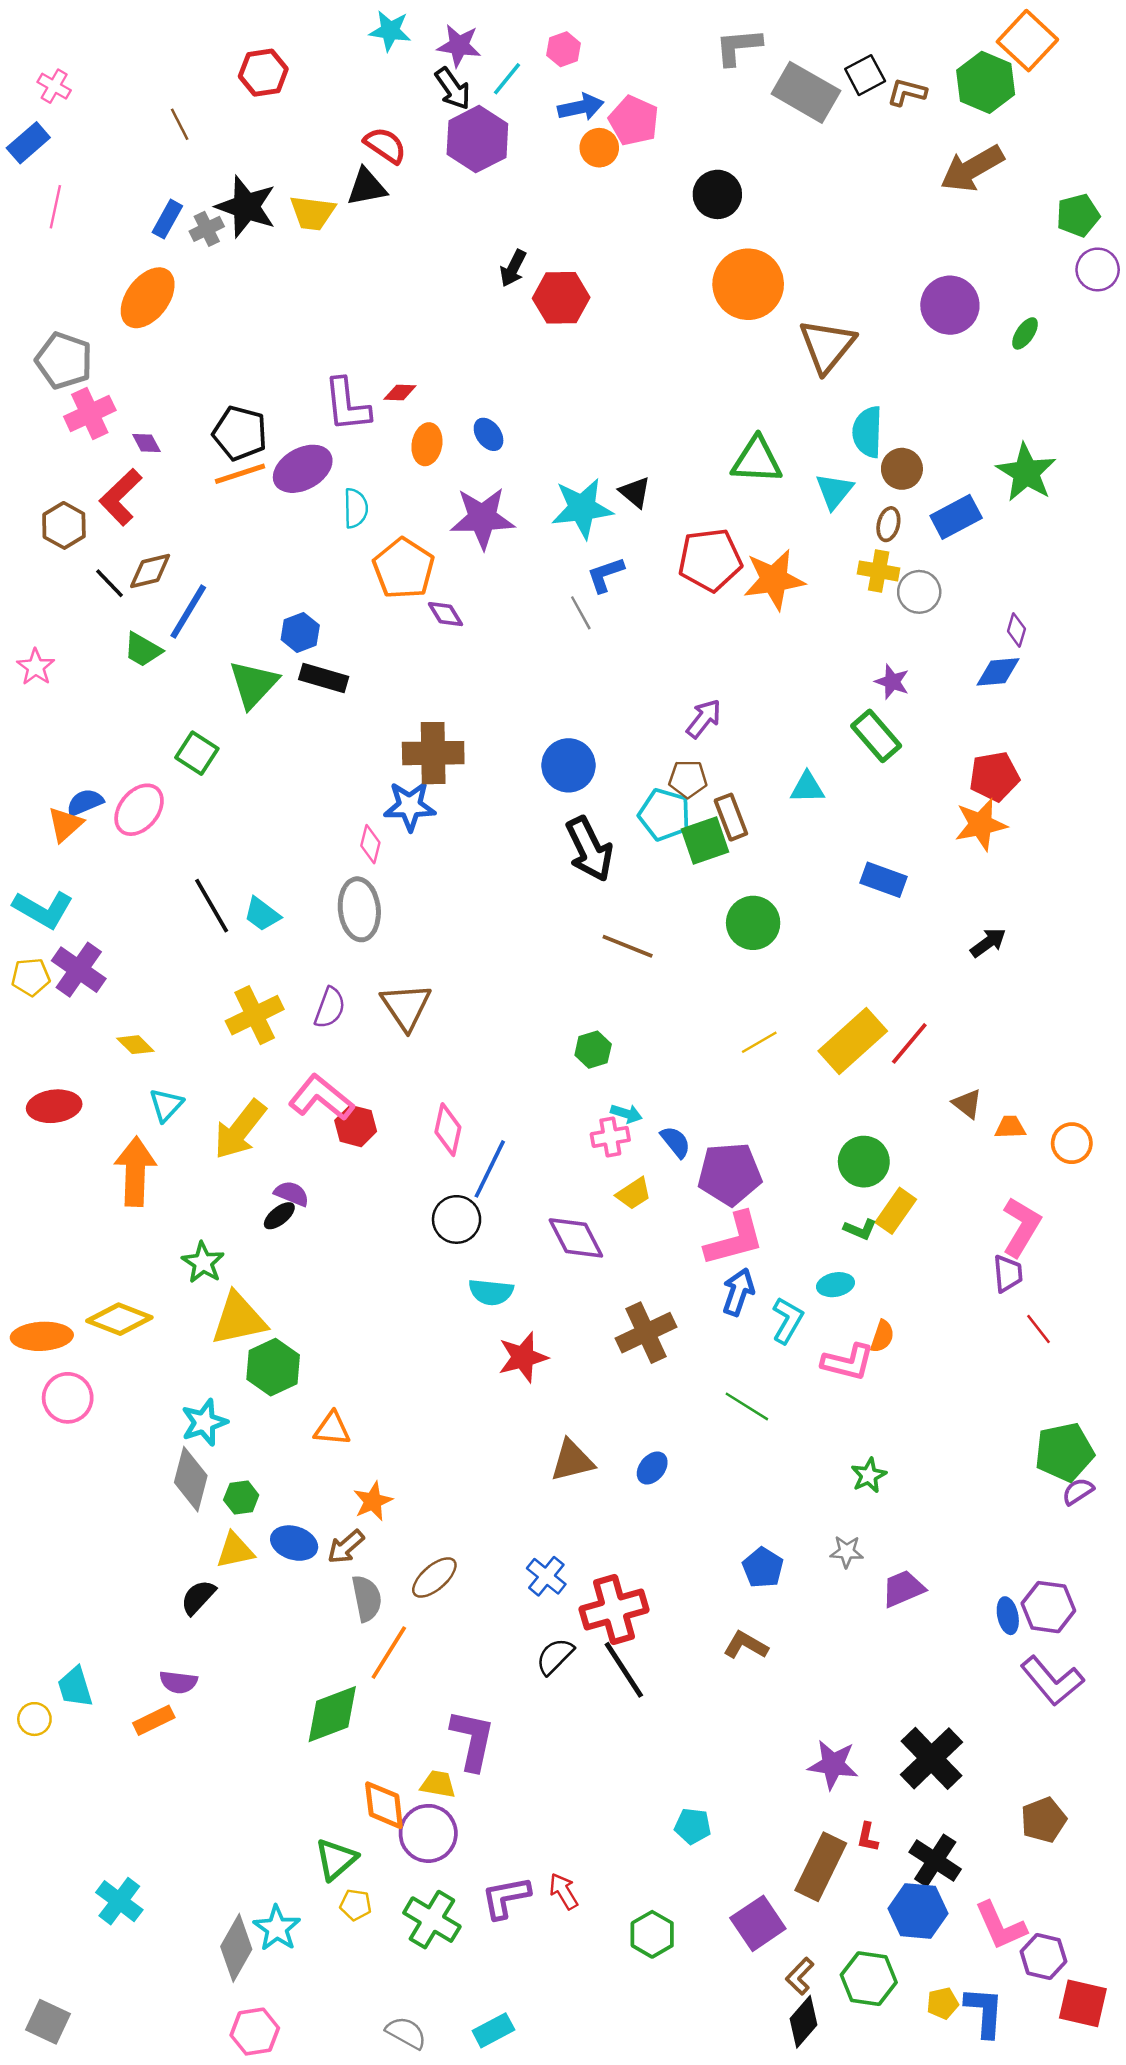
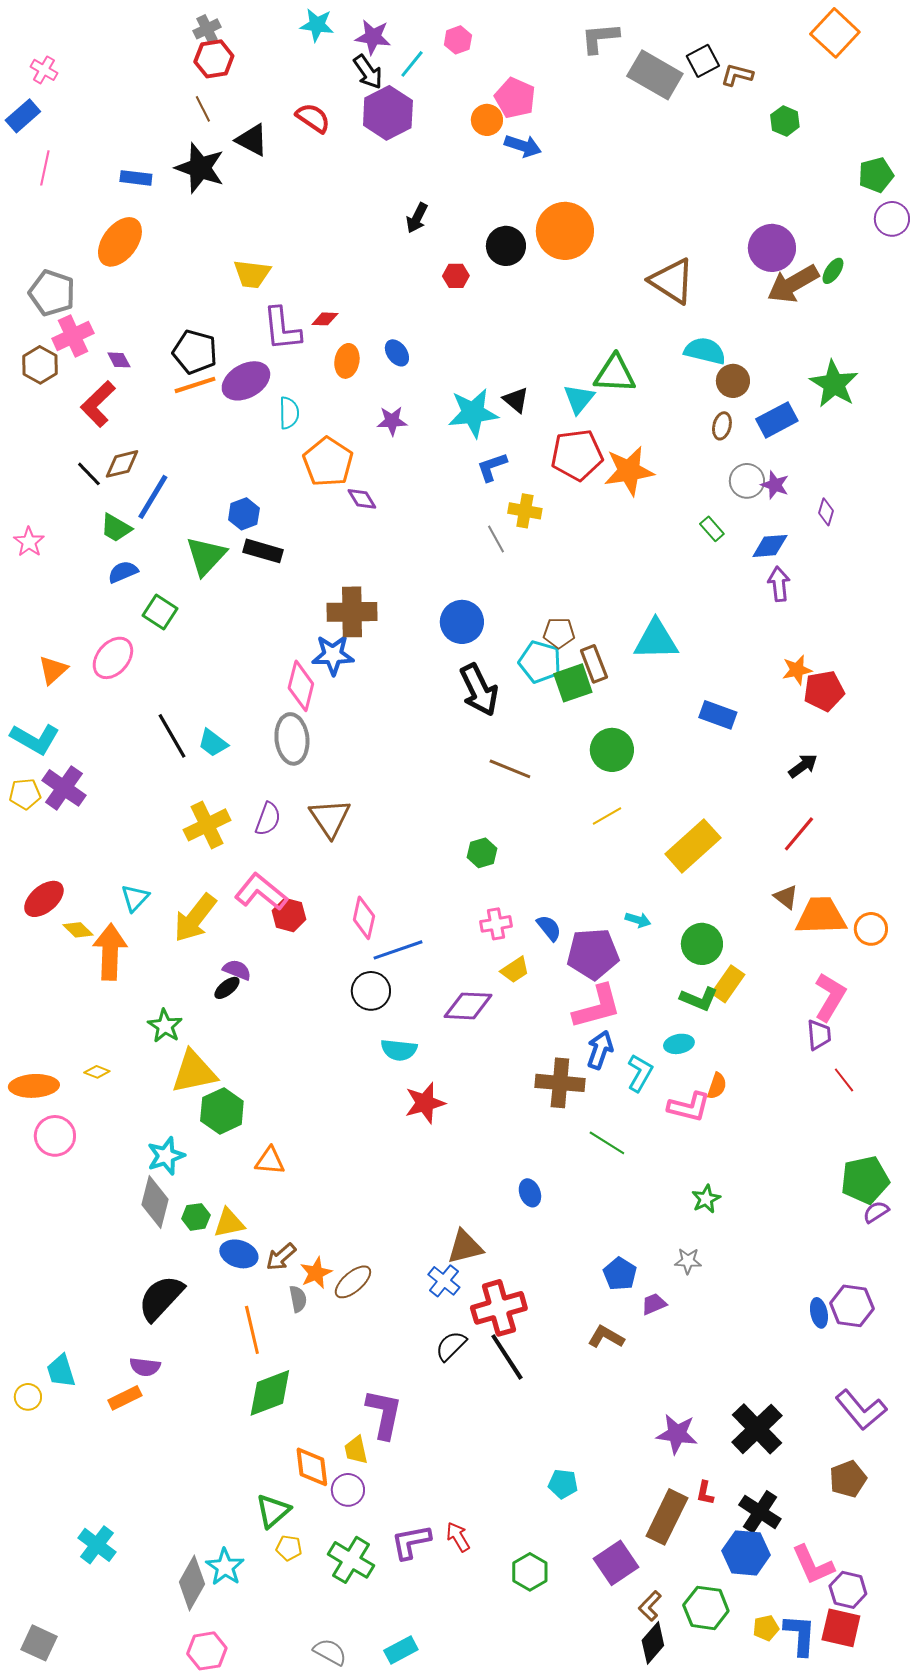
green hexagon: (986, 82) -> (785, 121), moved, size x0.6
blue arrow: (581, 107) -> (523, 146), moved, turned 30
brown line: (180, 124) -> (203, 109), moved
brown arrow: (972, 169) -> (793, 284), moved
black triangle: (367, 187) -> (252, 140), moved, turned 39
black circle: (717, 194) -> (506, 246), moved
yellow trapezoid: (313, 213) -> (252, 274), moved
blue rectangle: (167, 219) -> (136, 178), turned 68
gray cross: (207, 229) -> (207, 29), moved
orange circle: (748, 284) -> (565, 231), moved
red hexagon: (561, 298) -> (456, 276), moved, size x0.6
brown triangle: (827, 346) -> (672, 281), turned -36
cyan semicircle: (867, 432) -> (705, 351), turned 102
cyan triangle: (834, 491) -> (579, 399), moved
purple star: (482, 518) -> (392, 421), size x0.6
brown hexagon: (64, 525) -> (40, 365), moved
yellow cross: (879, 571) -> (525, 511), moved
gray line: (581, 613) -> (496, 539), moved
blue diamond: (998, 672) -> (770, 546), moved
purple star: (892, 682) -> (775, 485), moved
purple arrow: (704, 719) -> (779, 584), moved, turned -44
green rectangle: (876, 736) -> (712, 529), moved, size x0.6
red pentagon: (994, 776) -> (824, 691), moved
cyan triangle: (807, 788) -> (656, 640), size x1.6
blue semicircle: (85, 802) -> (123, 572), moved
orange star: (981, 824) -> (797, 670), size x0.7
pink diamond: (370, 844) -> (301, 686), size x1.6
yellow line: (759, 1042) -> (607, 816), moved
red line: (909, 1043) -> (799, 834), moved
yellow diamond: (135, 1045) -> (78, 930), moved
red ellipse: (54, 1106) -> (44, 899), turned -33
cyan arrow: (626, 1114) -> (638, 920), moved
orange trapezoid: (1010, 1127) -> (821, 916), size x2.0
blue line: (490, 1169) -> (398, 950), turned 45
green L-shape: (860, 1229) -> (699, 999), size x1.4
purple diamond: (576, 1238) -> (468, 1006), turned -60
yellow diamond: (119, 1319) -> (97, 1072), size x0.5
brown cross: (646, 1333) -> (560, 1083), moved, turned 30
brown triangle: (572, 1461) -> (465, 1247), moved
blue ellipse: (652, 1468) -> (530, 1193), turned -60
orange star: (373, 1501) -> (316, 1273), moved
yellow triangle: (235, 1550) -> (229, 1223), moved
purple trapezoid: (903, 1589) -> (654, 1304), moved, size x0.7
black semicircle: (198, 1597) -> (161, 1298), size x1.6
gray semicircle: (367, 1598) -> (298, 1299), size x0.7
orange line: (389, 1653) -> (252, 1330), moved, turned -45
purple L-shape: (1052, 1681) -> (861, 1410), moved
yellow trapezoid: (438, 1784) -> (356, 1450), turned -112
purple circle: (428, 1833) -> (348, 1490), size x0.7
red square: (1083, 2003) -> (841, 1628), moved

